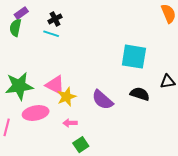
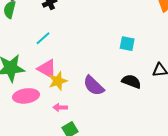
cyan line: (51, 34) -> (43, 38), moved, turned -63
cyan square: (134, 57) -> (127, 44), size x0.6

